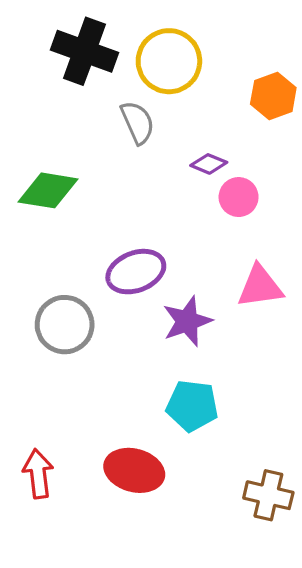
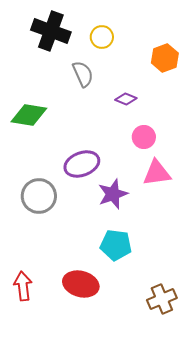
yellow circle: (169, 61) -> (102, 37), size x0.6
pink circle: (239, 197) -> (144, 137), moved
brown cross: (268, 495) -> (162, 299), turned -36

